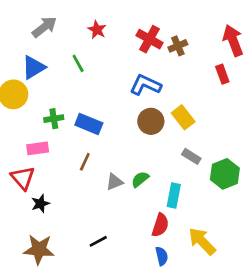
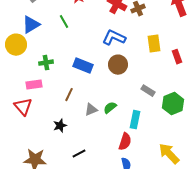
red rectangle: (222, 74) -> (177, 57), moved
yellow rectangle: (183, 117) -> (154, 44), moved, turned 30
blue rectangle: (89, 124) -> (83, 66), moved
black star: (40, 204) -> (60, 126), moved
yellow arrow: (202, 241) -> (169, 154), moved

